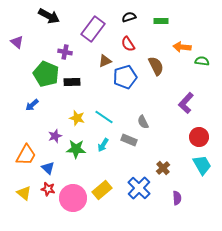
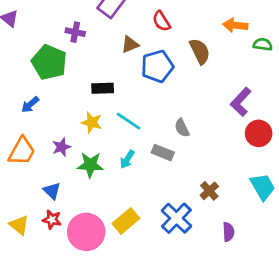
black rectangle: (72, 82) -> (103, 88), moved
red circle: (199, 137) -> (259, 133), moved
orange trapezoid: (26, 155) -> (22, 151), moved

